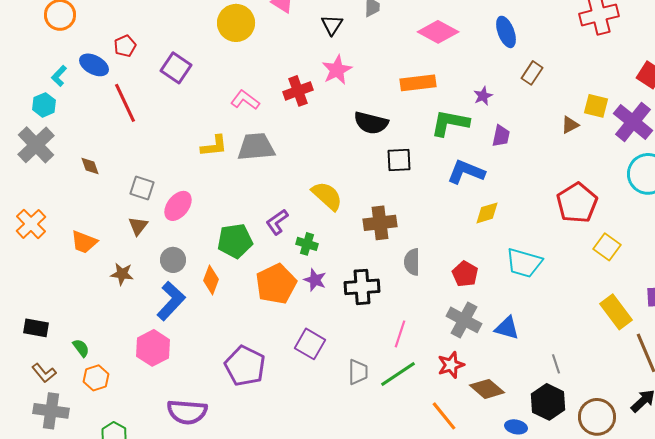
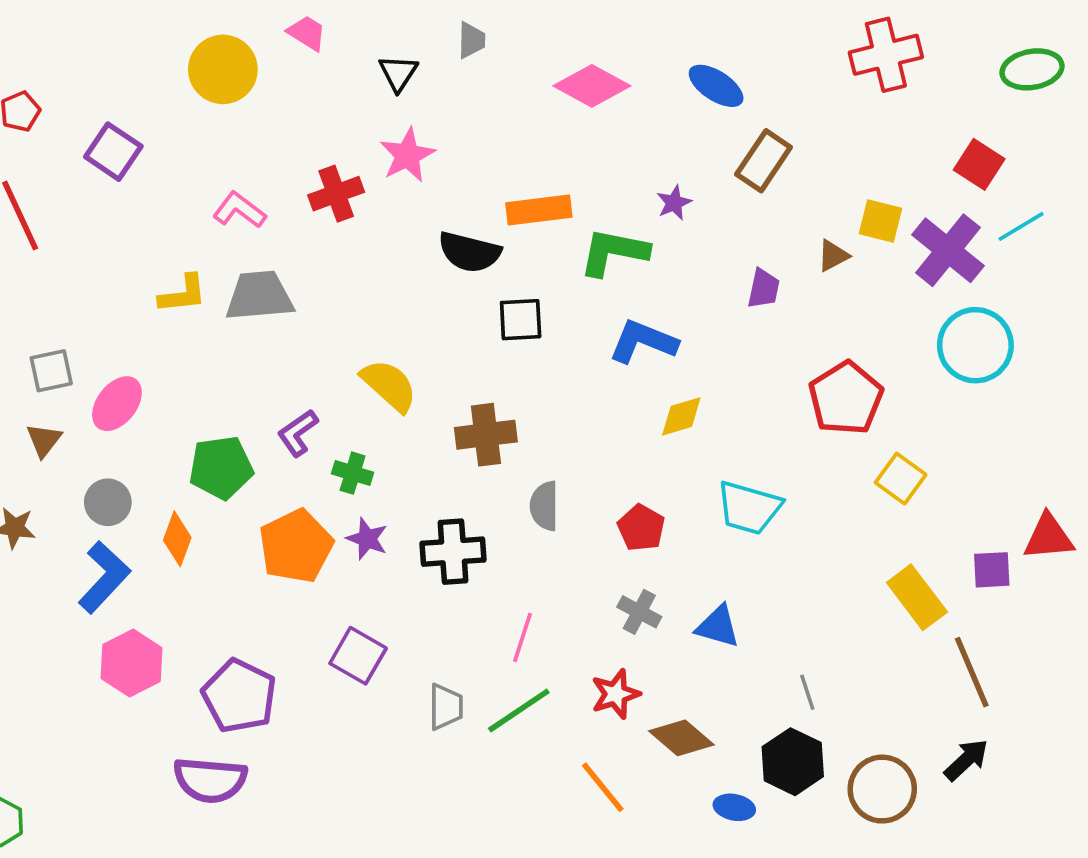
blue ellipse: (506, 32) -> (716, 86), turned -36
brown rectangle: (532, 73) -> (764, 161), size x1.4
orange rectangle: (418, 83) -> (539, 210), moved
purple trapezoid: (501, 136) -> (764, 289), moved
gray square: (142, 188) -> (51, 371), turned -30
gray cross: (464, 320) -> (639, 612), size x0.7
pink hexagon: (153, 348) -> (132, 663), moved
purple semicircle: (187, 412) -> (210, 780), moved

